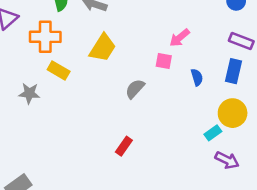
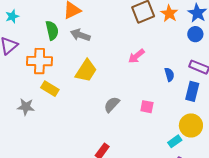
pink arrow: (180, 38) -> (136, 56), moved
pink square: (164, 61) -> (147, 107), moved
blue semicircle: (197, 77) -> (169, 75), moved

